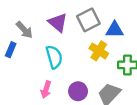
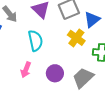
blue triangle: (115, 30) -> (92, 20), turned -42

